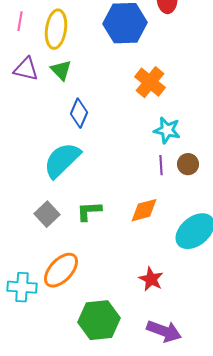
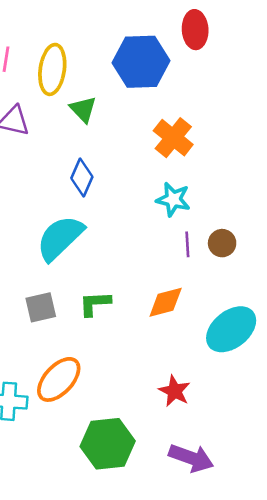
green triangle: (61, 70) -> (83, 109), moved
cyan star: (167, 130) -> (173, 199), moved
gray square: (47, 214) -> (41, 307), turned 30

